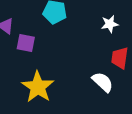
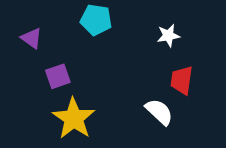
purple square: (26, 43) -> (58, 76), moved, turned -30

